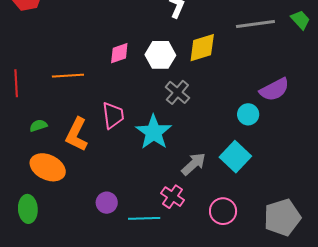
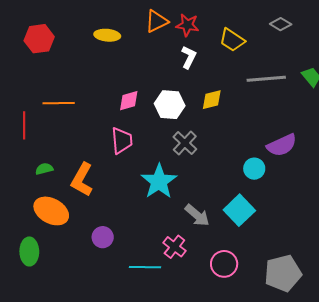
yellow diamond: (202, 48) -> (212, 100), size x0.7
orange line: (68, 76) -> (59, 103), moved
pink trapezoid: (113, 115) -> (122, 141), moved
gray arrow: (194, 164) -> (197, 215), turned 80
purple circle: (107, 203) -> (103, 237), moved

